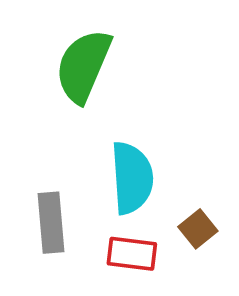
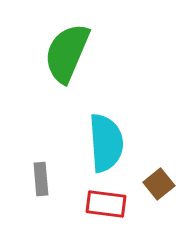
gray rectangle: (51, 223) -> (41, 179), size x0.7

